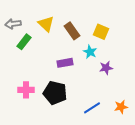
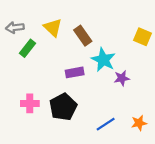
yellow square: (101, 32) -> (142, 37), moved
cyan star: (90, 52) -> (103, 60), size x1.5
black pentagon: (55, 93) -> (63, 107), turned 30

